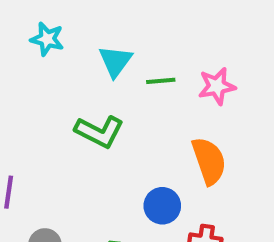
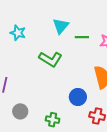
cyan star: (47, 39) -> (18, 33), moved

